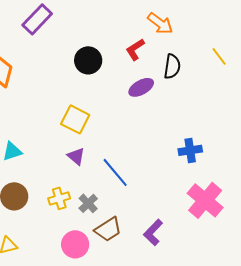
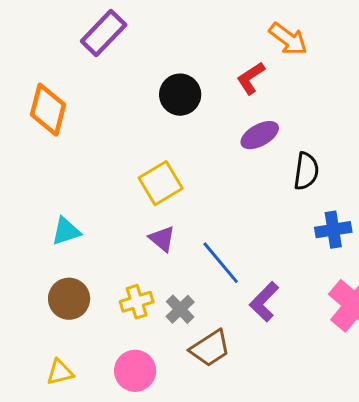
black semicircle: (172, 66) -> (306, 171), moved
yellow square: (75, 119) -> (161, 183), turned 32
purple L-shape: (153, 232) -> (264, 302), moved
pink circle: (75, 244) -> (135, 371), moved

